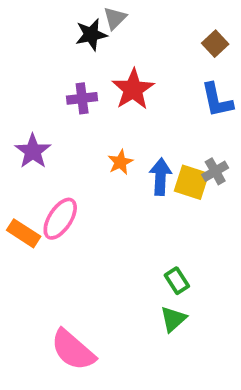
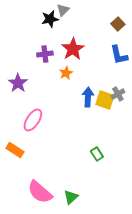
orange star: (120, 162) -> (66, 73), moved
orange rectangle: (24, 233) -> (15, 150), moved
green triangle: (173, 319) -> (71, 197), moved

